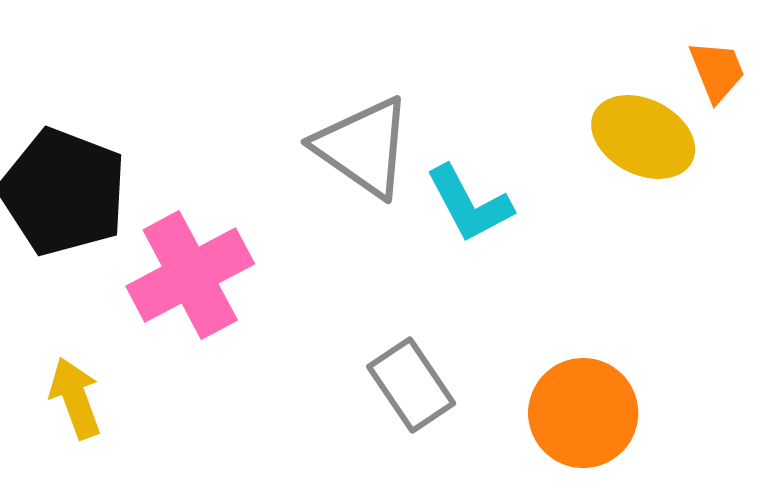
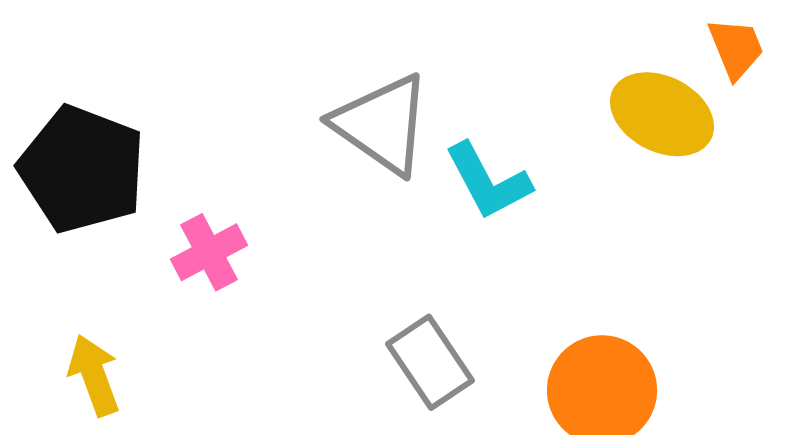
pink cross: (190, 275) -> (209, 252), size x0.6

